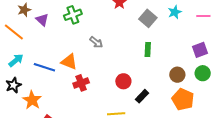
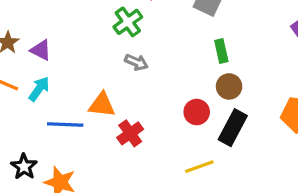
green cross: (73, 15) -> (128, 22), moved
cyan arrow: (16, 60) -> (39, 89), moved
brown circle: (177, 75) -> (229, 86), moved
black rectangle: (142, 96) -> (233, 128), size x1.5

